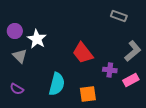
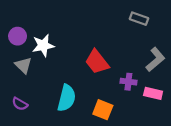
white star: (37, 39) -> (43, 45), turned 30
pink rectangle: (131, 80) -> (153, 93), turned 42
orange square: (88, 94) -> (103, 110), turned 30

